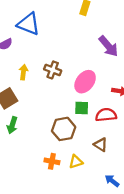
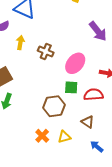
yellow arrow: (23, 72) -> (20, 43), moved
orange cross: (52, 161) -> (42, 136), turned 32
blue arrow: (112, 181) -> (97, 146), moved

